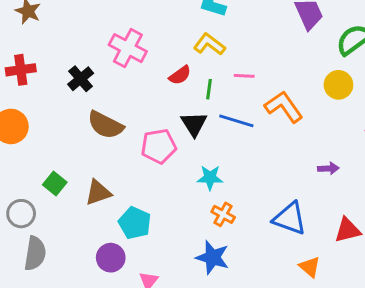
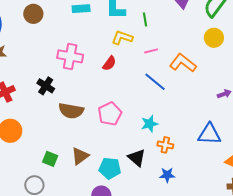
green line: (209, 89) -> (145, 19), moved
blue line: (236, 121) -> (155, 82), turned 40
black triangle: (194, 124) -> (137, 158), moved
blue star: (213, 257) -> (167, 175), size x0.7

